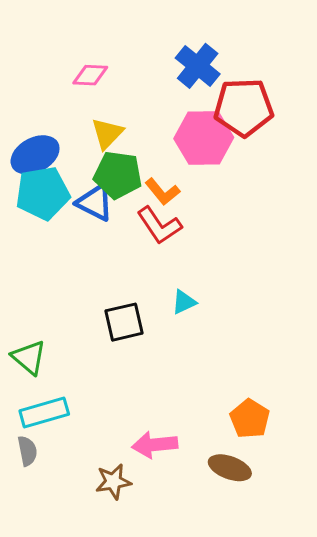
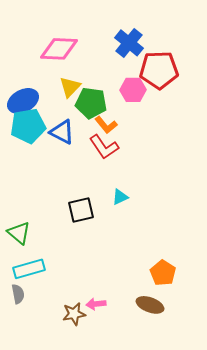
pink diamond: (90, 75) -> (59, 49), size x1.6
pink hexagon: (204, 138) -> (133, 90), size x0.7
green pentagon: (118, 175) -> (91, 103), moved
pink arrow: (155, 445) -> (96, 304), moved, size x0.7

